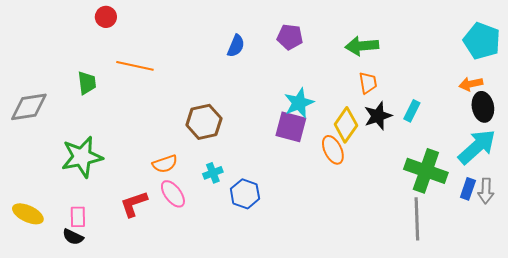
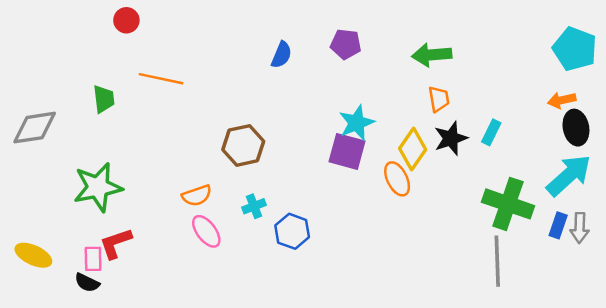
red L-shape: (134, 204) -> (116, 243), moved

